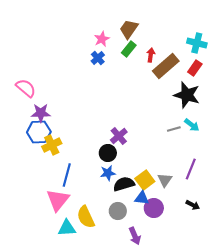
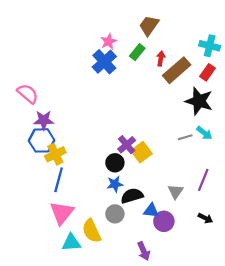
brown trapezoid: (129, 29) -> (149, 26), moved
blue cross: (98, 58) -> (104, 62), size x1.6
blue line: (67, 175) -> (59, 180), moved
yellow square: (145, 180) -> (142, 152), moved
gray circle: (118, 211) -> (115, 214), moved

